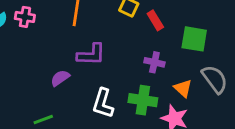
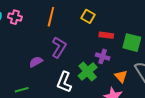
red rectangle: (155, 20) -> (106, 35), moved, turned -56
purple L-shape: (91, 55) -> (59, 47), turned -65
green cross: (143, 100) -> (88, 71), moved, turned 36

